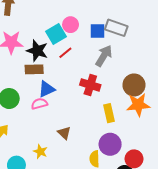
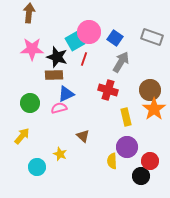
pink circle: (71, 25) -> (89, 32), size x1.5
gray rectangle: (116, 28) -> (152, 37), moved
blue square: (98, 31) -> (115, 38), turned 35
red line: (65, 53) -> (84, 59), turned -32
orange star: (138, 105) -> (154, 109), turned -30

